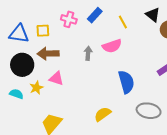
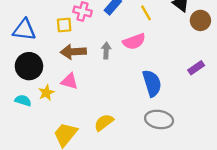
yellow square: (43, 31) -> (64, 25), moved
brown arrow: (48, 54) -> (73, 52), moved
gray ellipse: (149, 111) -> (159, 119), moved
yellow semicircle: (103, 114) -> (104, 122), moved

